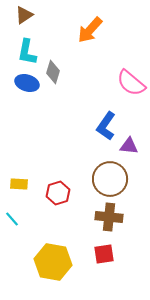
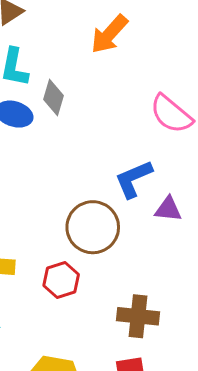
blue L-shape: (106, 126) -> (133, 179), turned 32
brown circle: (110, 179) -> (93, 227), moved

